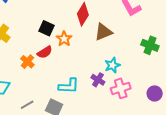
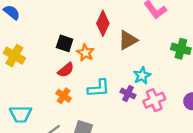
orange cross: (27, 62) -> (64, 96), moved
cyan L-shape: (69, 86) -> (99, 88), moved

